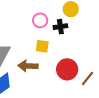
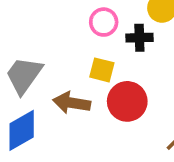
red circle: (67, 69) -> (127, 101), moved

